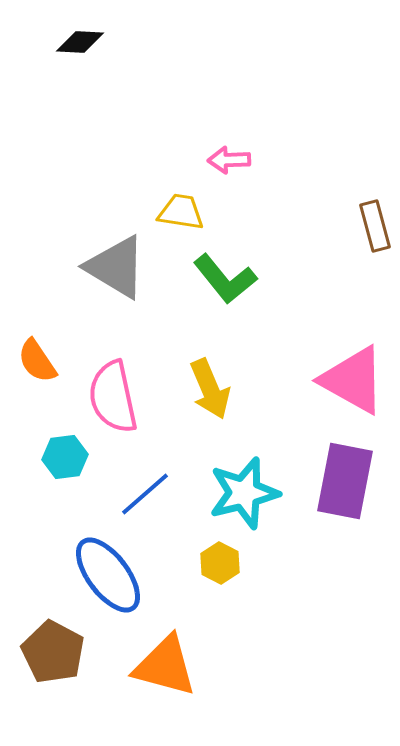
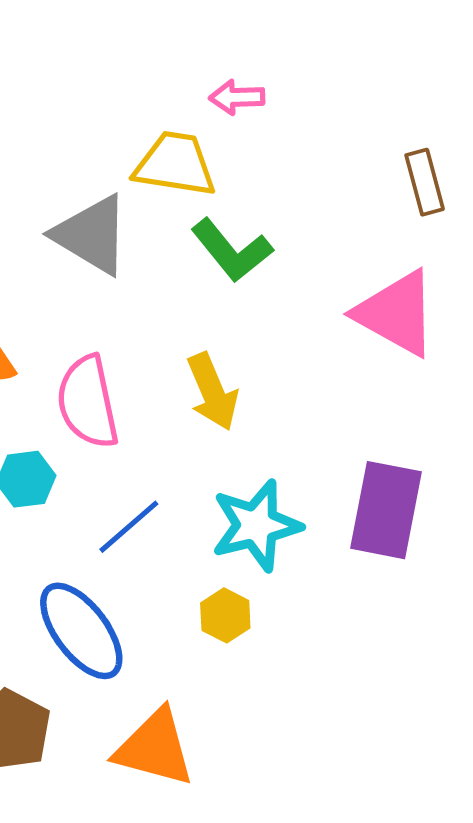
yellow trapezoid: (181, 212) -> (175, 164), size x1.4
pink triangle: (353, 380) -> (396, 313), moved

